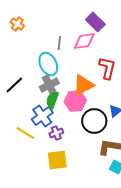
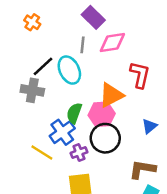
purple rectangle: (95, 22) -> (93, 17), moved
black line: (14, 85) -> (43, 66), moved
gray cross: (49, 85) -> (32, 90), moved, turned 36
black circle: (94, 121) -> (105, 138), moved

